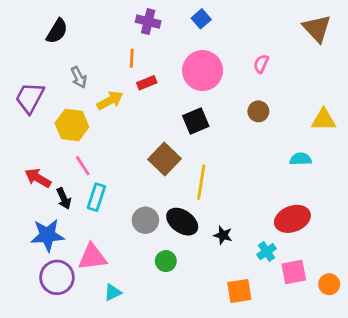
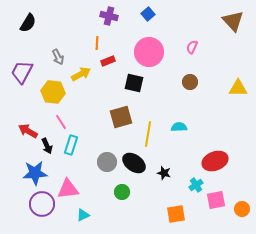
black semicircle: (57, 31) -> (28, 23), moved
black square: (196, 121) -> (134, 83), moved, turned 36
brown square: (164, 159) -> (121, 117), turned 30
cyan semicircle: (301, 159) -> (179, 127), moved

